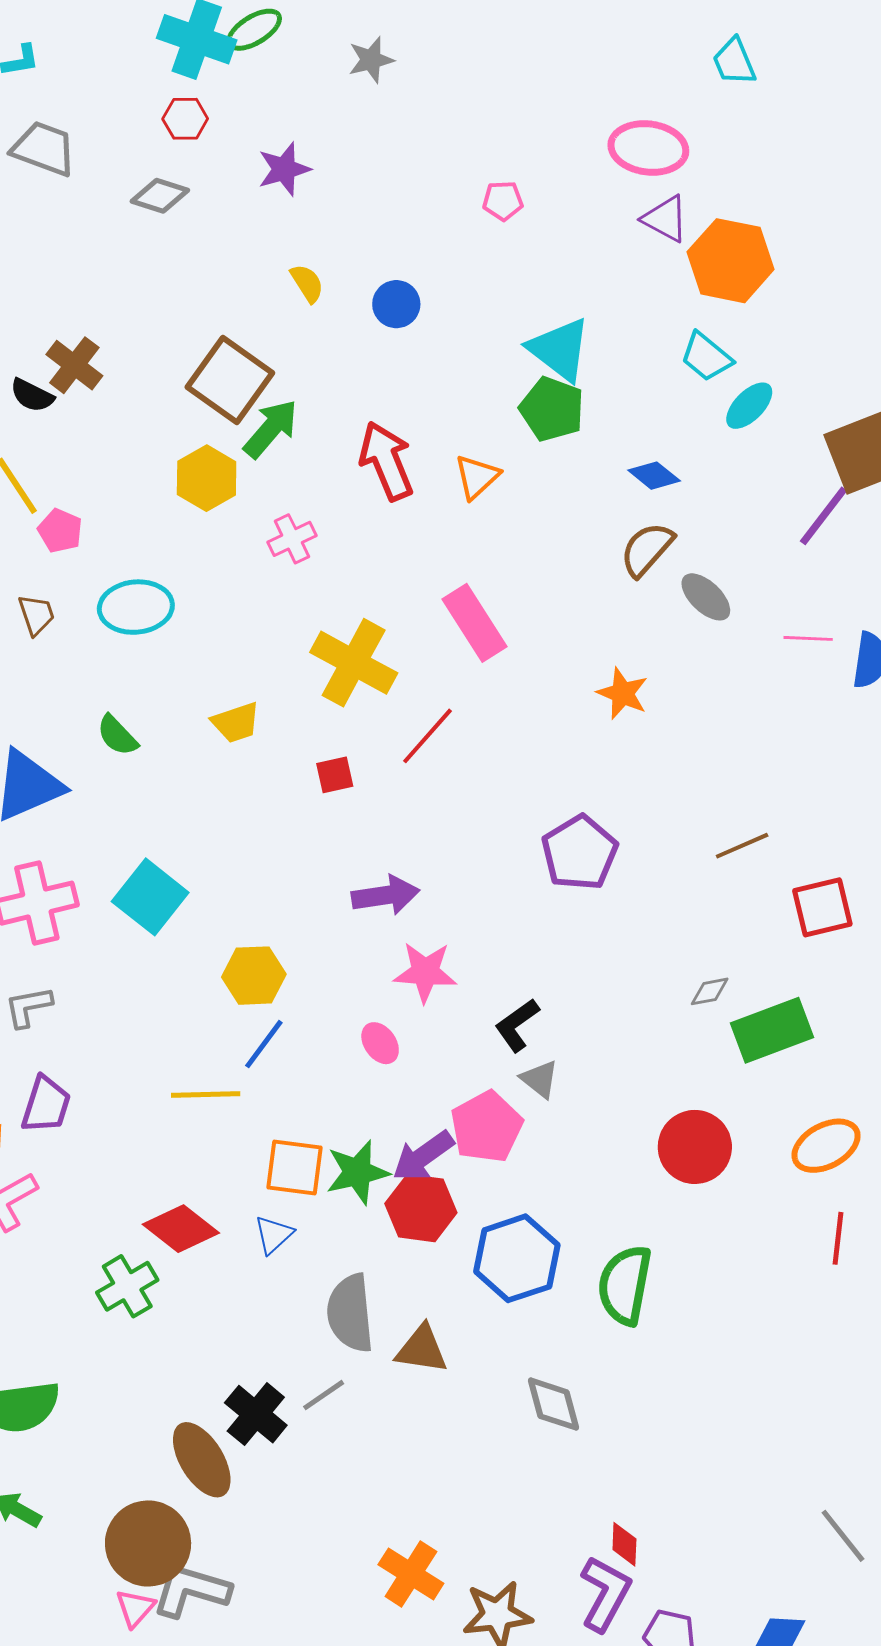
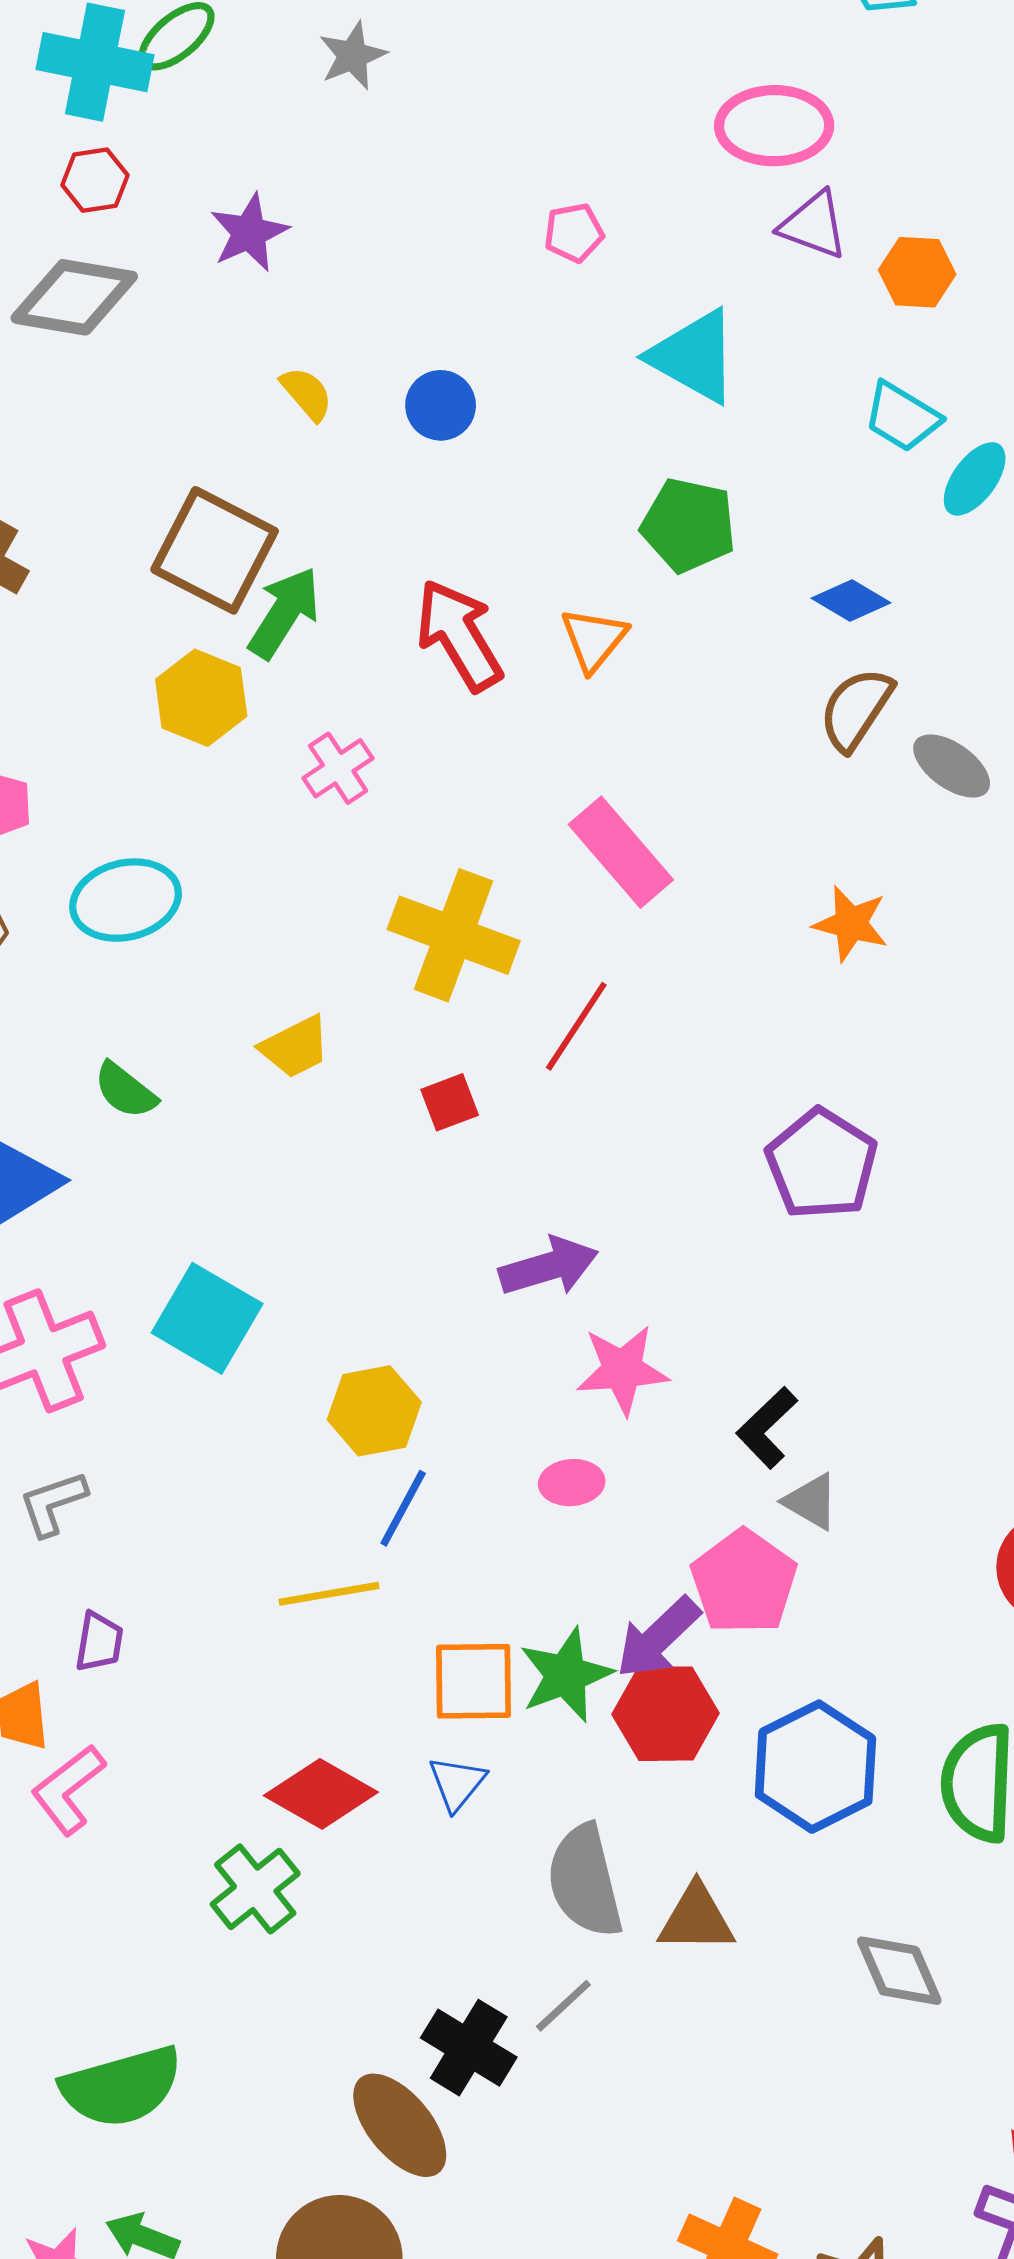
gray diamond: (160, 196) -> (74, 297), size x1.5
orange hexagon: (731, 261) -> (917, 272), size x0.6
cyan triangle: (560, 349) -> (694, 356), moved
pink ellipse: (380, 1043) -> (572, 1483), turned -51
purple trapezoid: (46, 1105) -> (99, 1642), size x0.7

